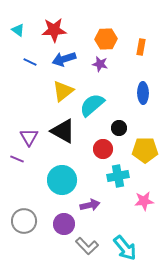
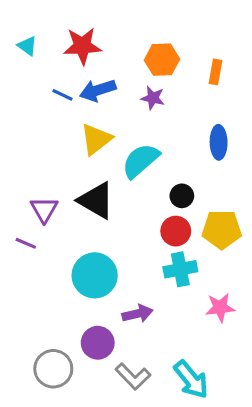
blue line: (30, 62) -> (62, 95), moved
red circle: (103, 149) -> (176, 231), moved
gray circle: (24, 221) -> (53, 369), moved

